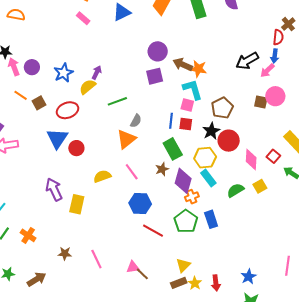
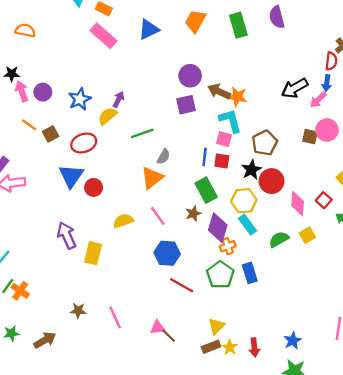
pink rectangle: (83, 18) -> (103, 36), size x1.6
orange cross: (28, 235) -> (20, 291), moved

